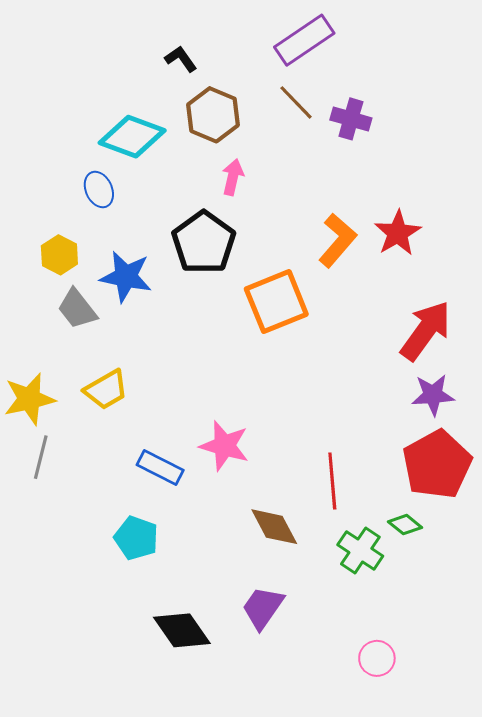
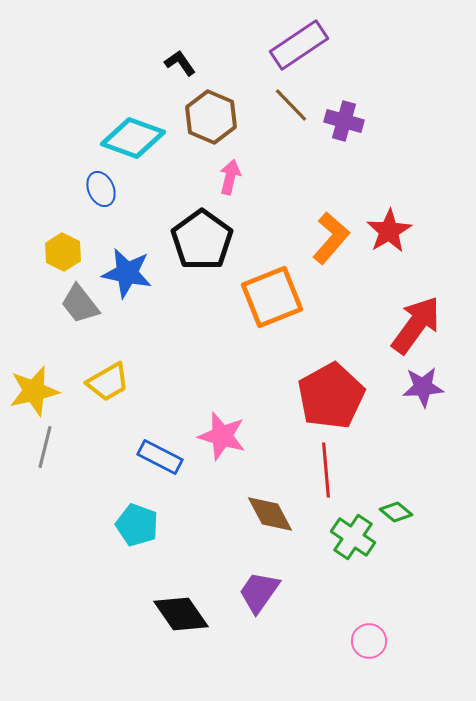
red pentagon: (437, 464) -> (331, 396), moved

